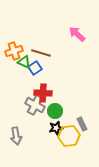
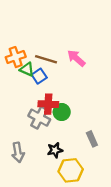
pink arrow: (77, 34) -> (76, 58), moved
green circle: (55, 111) -> (62, 112), moved
black star: (56, 128) -> (55, 150), moved
yellow hexagon: (69, 136) -> (71, 170), moved

